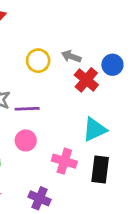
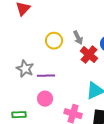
gray arrow: (71, 56) -> (78, 38), turned -136

